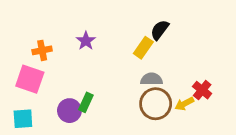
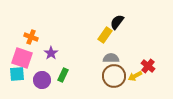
purple star: (86, 41) -> (51, 53), moved
orange cross: (42, 50) -> (31, 37), turned 32
purple circle: (69, 111) -> (42, 80), moved
cyan square: (23, 119) -> (17, 74), moved

